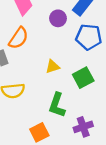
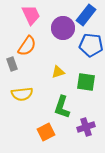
purple circle: (58, 18) -> (63, 28), size x1.5
green square: (83, 78) -> (86, 82), turned 36

